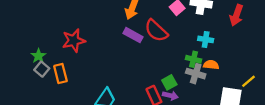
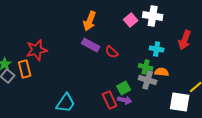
red arrow: (236, 15) -> (185, 40), moved
red semicircle: (156, 31) -> (112, 52), moved, size x0.6
orange rectangle: (60, 74) -> (25, 69), moved

